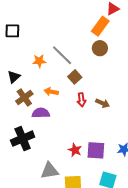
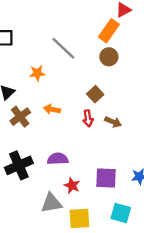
gray line: (62, 55) -> (63, 48), moved
brown square: (75, 77) -> (95, 94), moved
purple semicircle: (41, 113) -> (58, 159), moved
red star: (75, 150) -> (72, 186), moved

